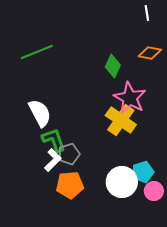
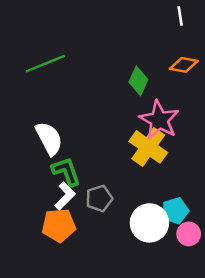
gray pentagon: (69, 154) -> (99, 198), moved
orange pentagon: (70, 185) -> (59, 225), moved

